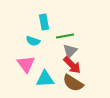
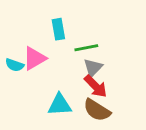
cyan semicircle: (33, 41) -> (15, 65), moved
pink triangle: (26, 64) -> (35, 58), moved, turned 36

